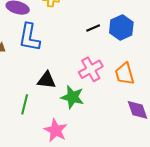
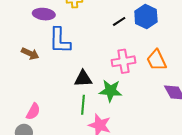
pink cross: (91, 69) -> (124, 61), turned 30
green line: (25, 104) -> (83, 105), moved

